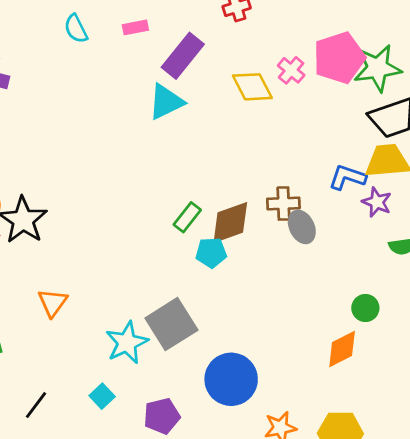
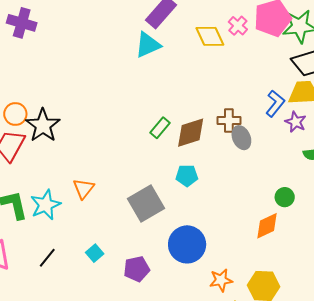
blue L-shape: (347, 177) -> (275, 104), turned 108
cyan pentagon: (211, 253) -> (187, 176), moved
orange triangle: (53, 303) -> (84, 189), moved
cyan star: (127, 343) -> (46, 205), moved

